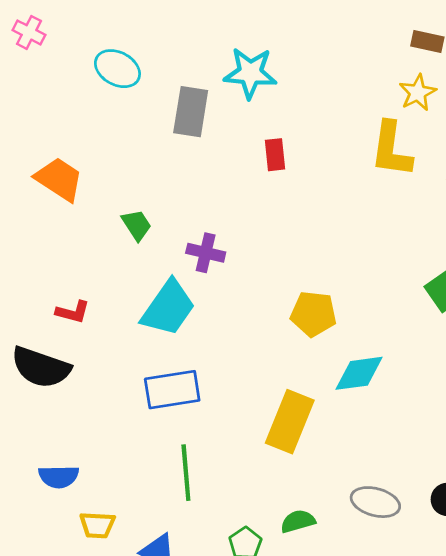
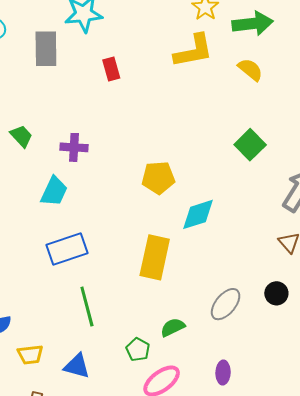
yellow L-shape: (391, 149) -> (193, 51), turned -99
cyan trapezoid: (168, 308) -> (54, 191), size x0.7
gray ellipse: (375, 502) -> (226, 304), turned -56

